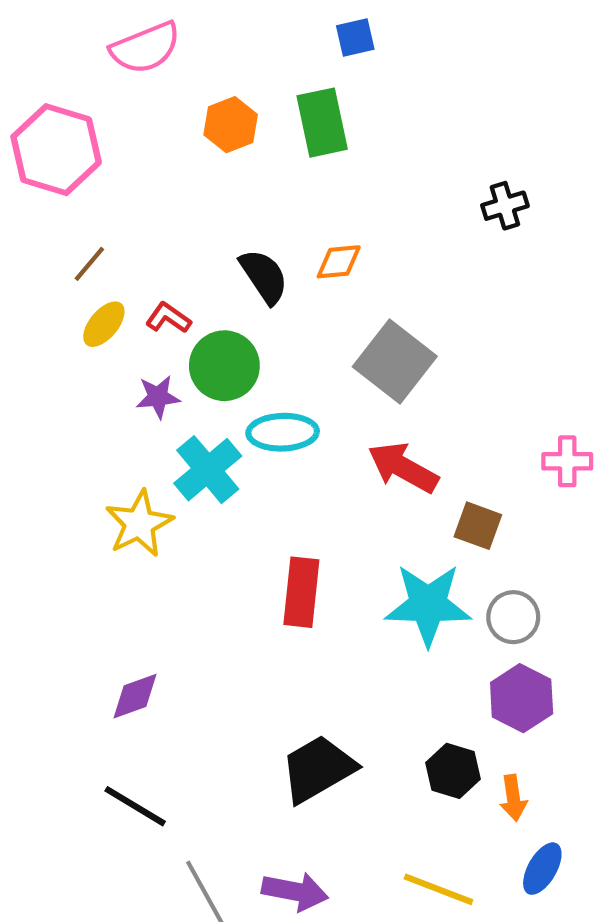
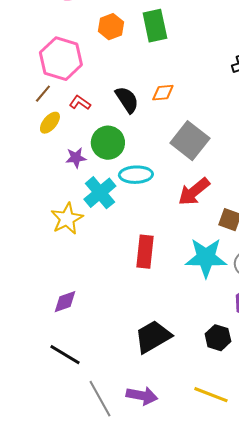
pink hexagon: (56, 150) -> (61, 59), moved
red L-shape: (168, 318) -> (80, 103), moved
red arrow: (403, 468) -> (194, 192), turned -68

